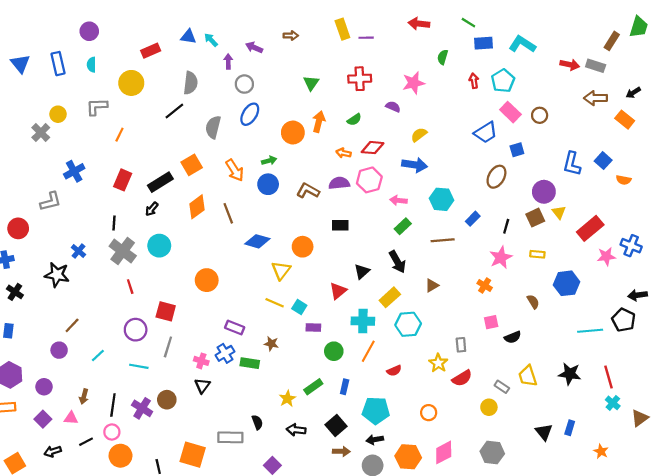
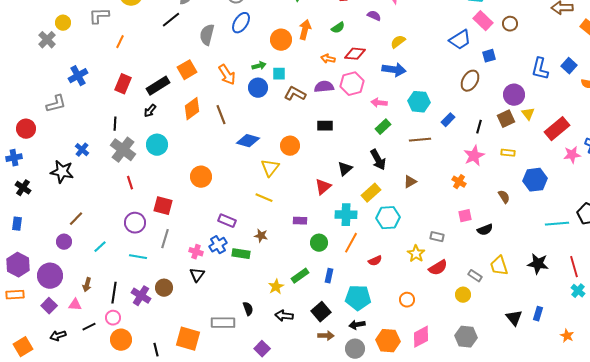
cyan square: (299, 307) -> (279, 74), moved, turned -32
gray rectangle: (461, 345) -> (437, 237), turned -72
purple circle: (44, 387) -> (50, 276), size x1.6

